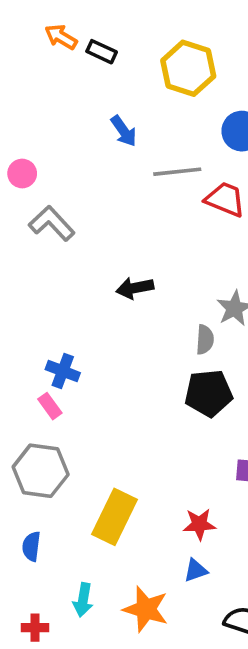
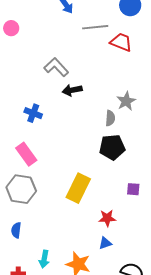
gray L-shape: (52, 223) -> (56, 67), moved
blue cross: (63, 371) -> (33, 113), moved
pink rectangle: (50, 406) -> (26, 154), size x1.6
yellow rectangle: (114, 517) -> (78, 188), moved

